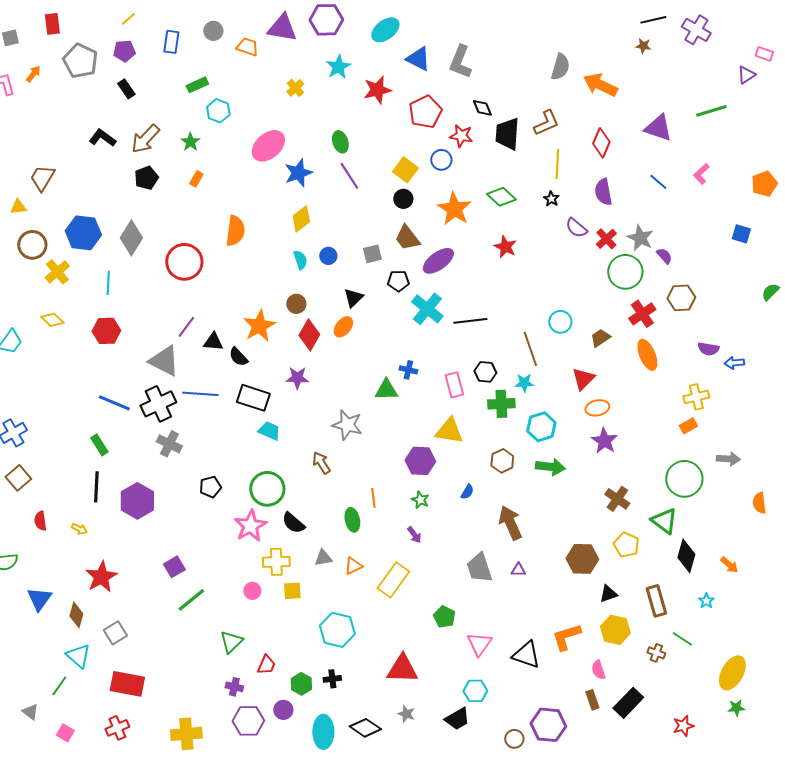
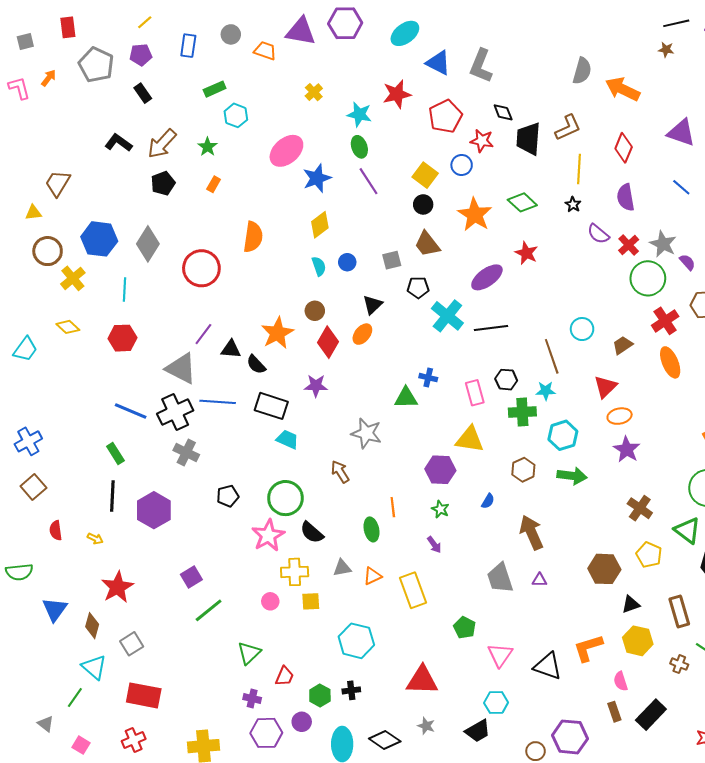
cyan star: (338, 67) -> (359, 114), moved, turned -30
purple ellipse: (438, 261) -> (487, 277), moved
yellow rectangle: (393, 580) -> (413, 590), turned -56

